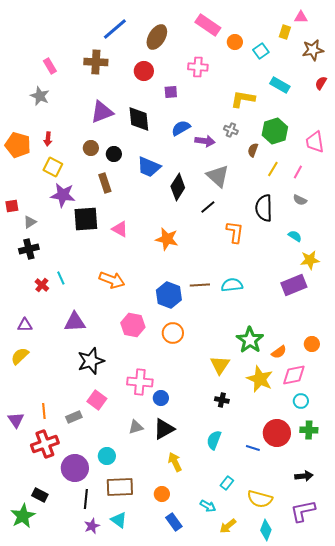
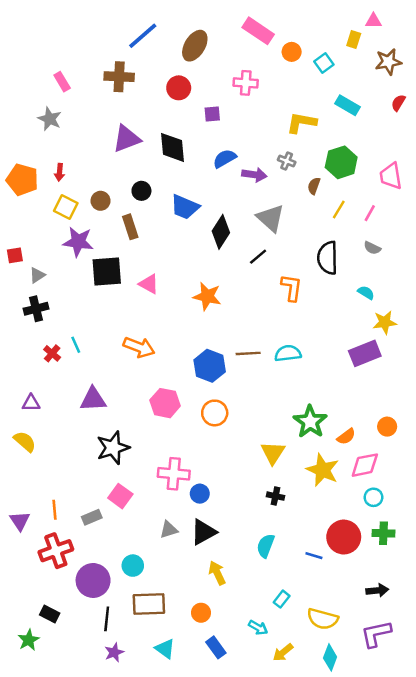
brown circle: (91, 148) -> (101, 201), moved
yellow semicircle: (20, 356) -> (25, 441), turned 84
green star: (23, 516) -> (29, 640), size x0.7
cyan triangle: (119, 520) -> (165, 649), moved

